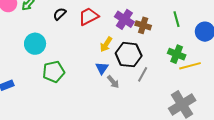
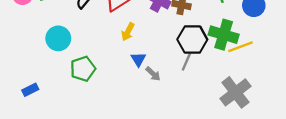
yellow arrow: (106, 44) -> (128, 32), moved
green cross: (177, 54) -> (224, 35), size x1.4
black hexagon: (129, 55) -> (192, 39), moved

